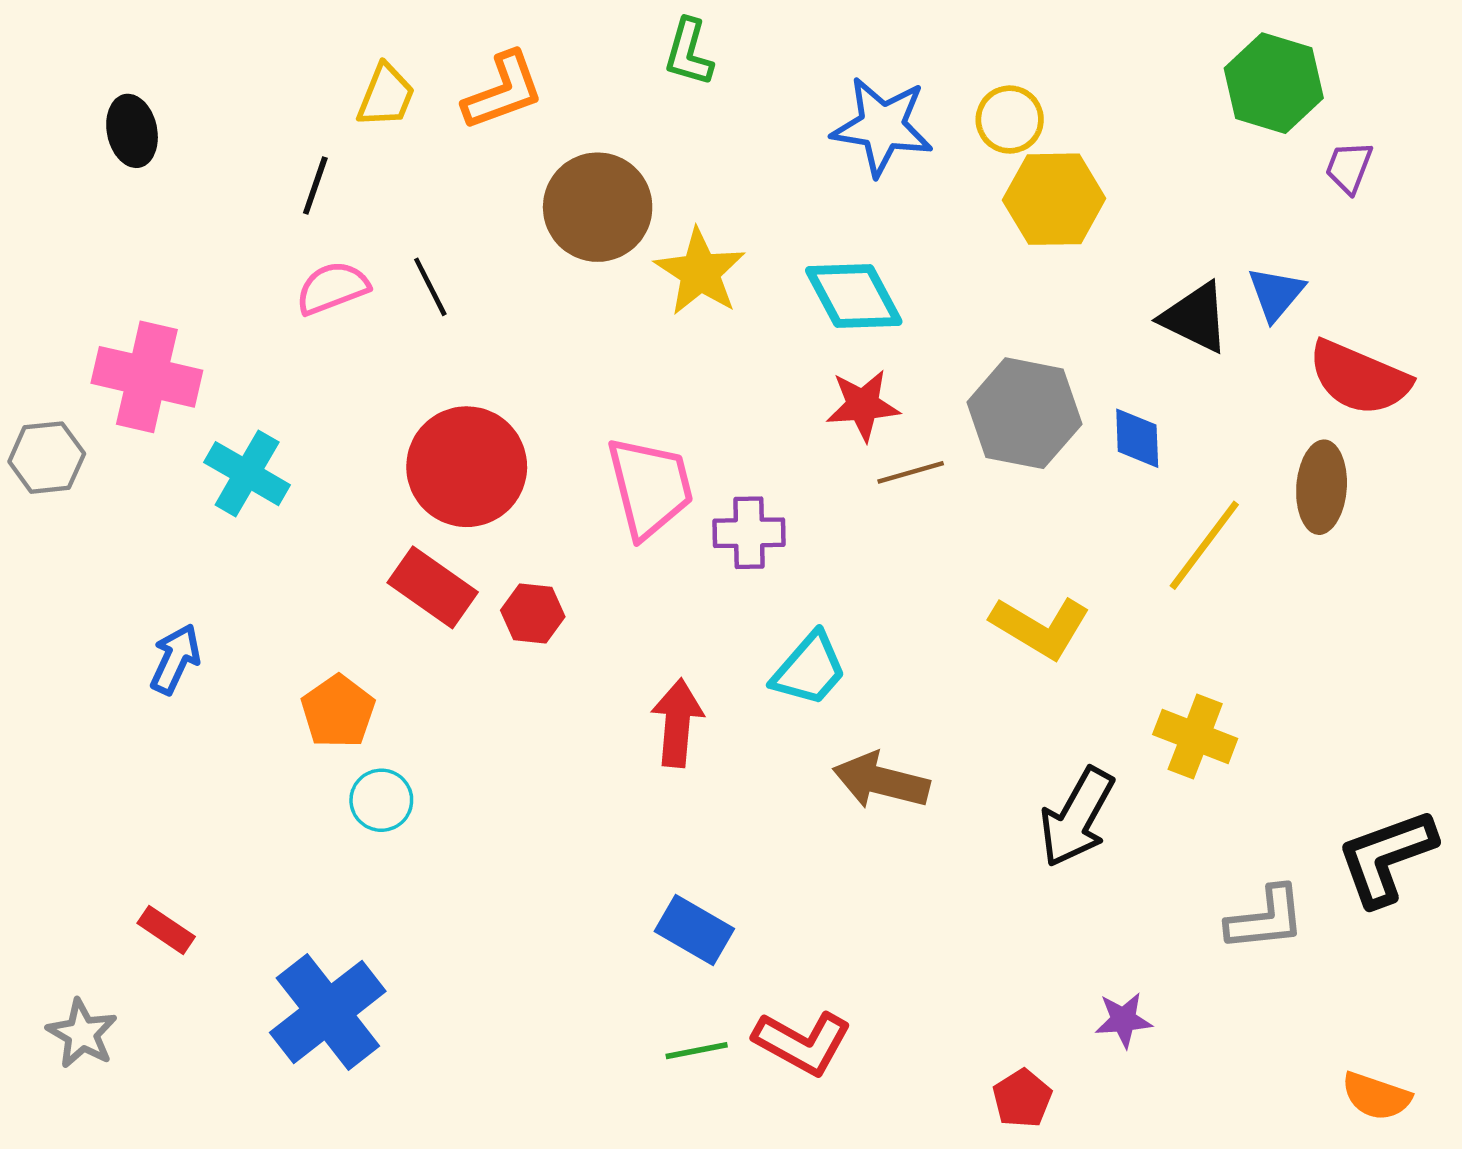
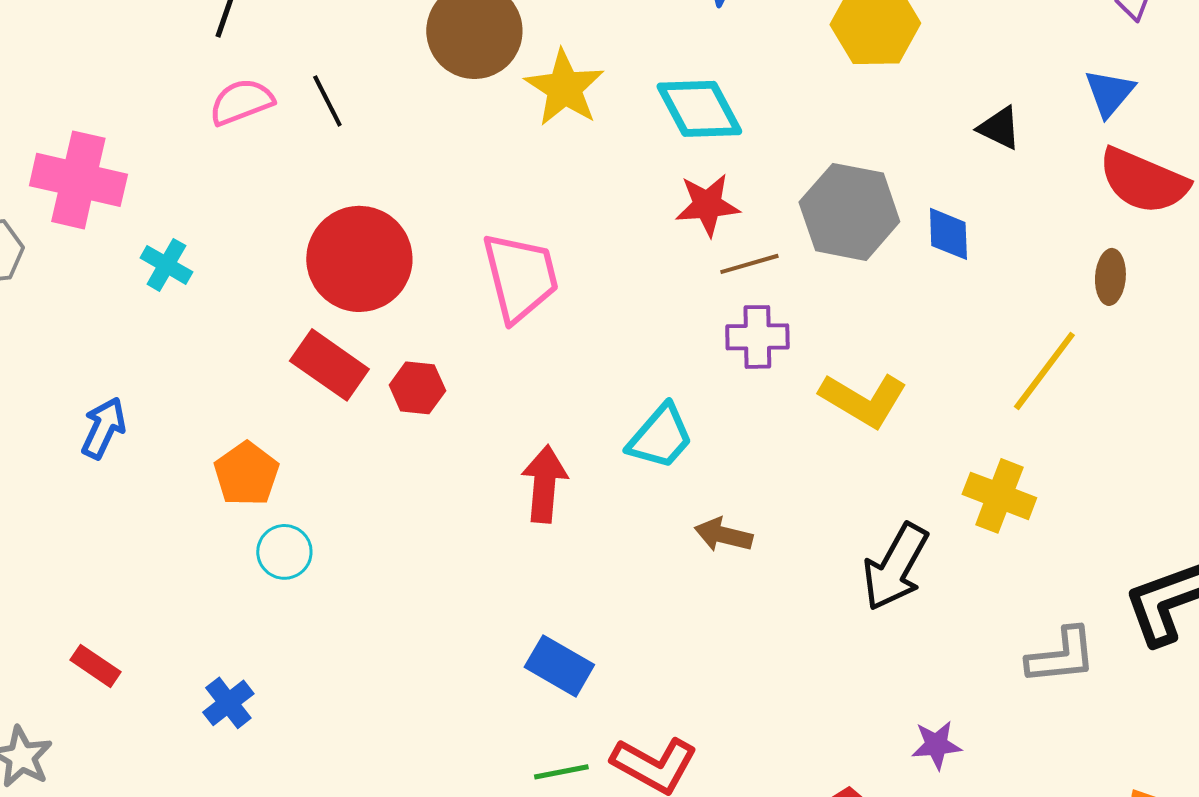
blue triangle: (1276, 294) -> (1109, 93), moved
black triangle: (1195, 318) -> (999, 128), size x0.7
cyan cross: (247, 474) -> (166, 265), size x0.7
brown ellipse: (1322, 487) -> (1110, 277), size x0.7
purple cross: (749, 533) -> (757, 337), moved
yellow line: (1204, 545) -> (1044, 371), moved
brown arrow: (881, 781) -> (723, 535), size x0.7
blue cross: (328, 1012) -> (228, 703), moved, size x0.5

